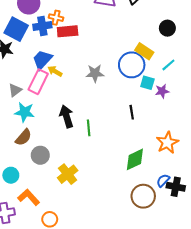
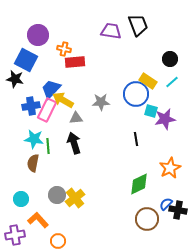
blue cross: (42, 26) -> (31, 106), moved
cyan line: (168, 65) -> (172, 82), moved
yellow arrow: (55, 71) -> (63, 100), size x1.5
gray triangle: (15, 90) -> (76, 118), moved, turned 32
purple star: (162, 91) -> (165, 119), size x1.5
green line: (89, 128) -> (48, 146), moved
brown semicircle: (23, 137) -> (33, 163), turned 150
gray circle: (40, 155) -> (57, 195), moved

